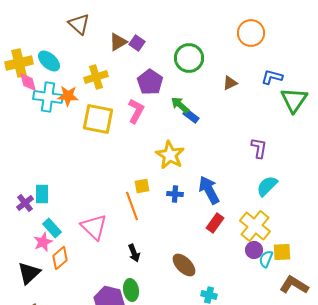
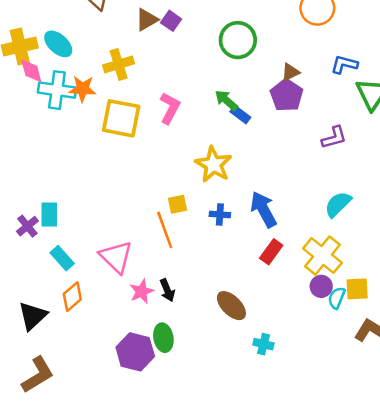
purple pentagon: (150, 82) -> (287, 95), moved
purple L-shape: (259, 148) -> (334, 138), moved, turned 65
pink star: (43, 242) -> (142, 291), moved

